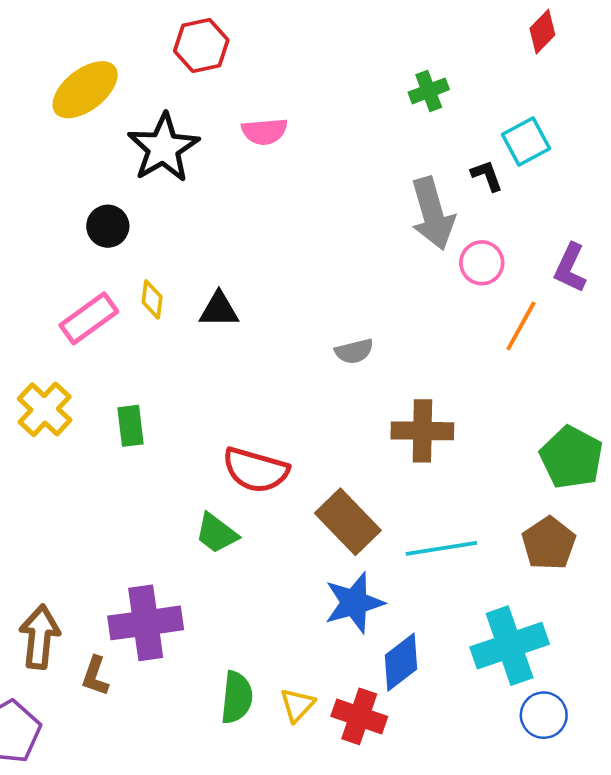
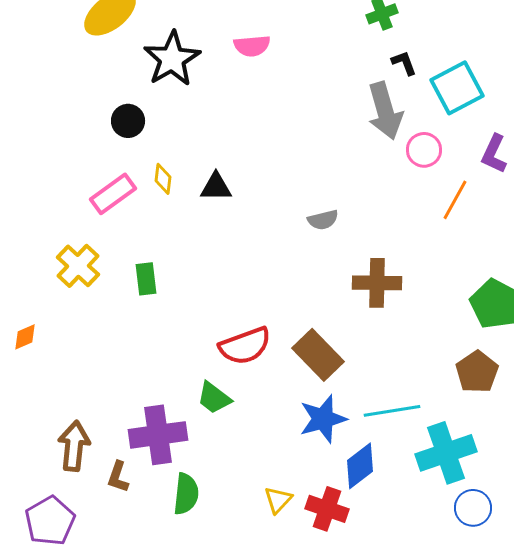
cyan square: (526, 142) -> (457, 88), moved, size x1.4
black L-shape: (487, 176) -> (404, 63), moved
red semicircle: (256, 470) -> (245, 346), moved, turned -36
green trapezoid: (216, 533) -> (214, 398), moved
cyan line: (441, 548) -> (392, 411), moved
green semicircle: (237, 697) -> (186, 494), moved

